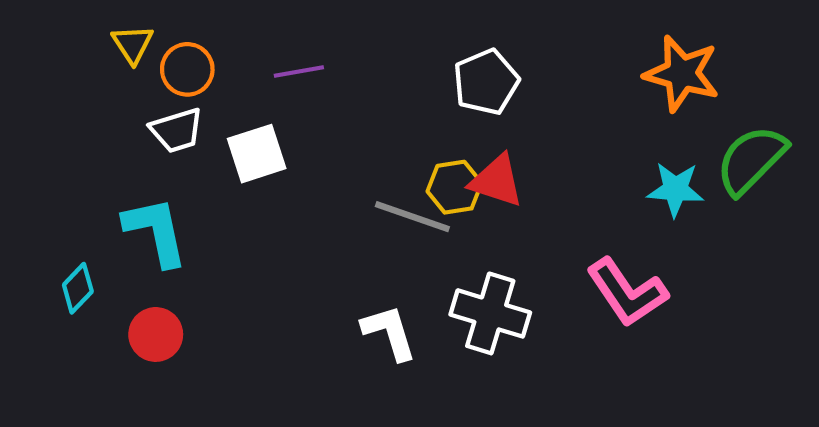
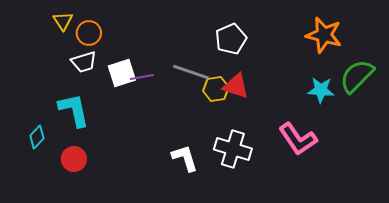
purple line: (299, 71) -> (142, 77), moved
gray line: (412, 217) -> (191, 72), moved

